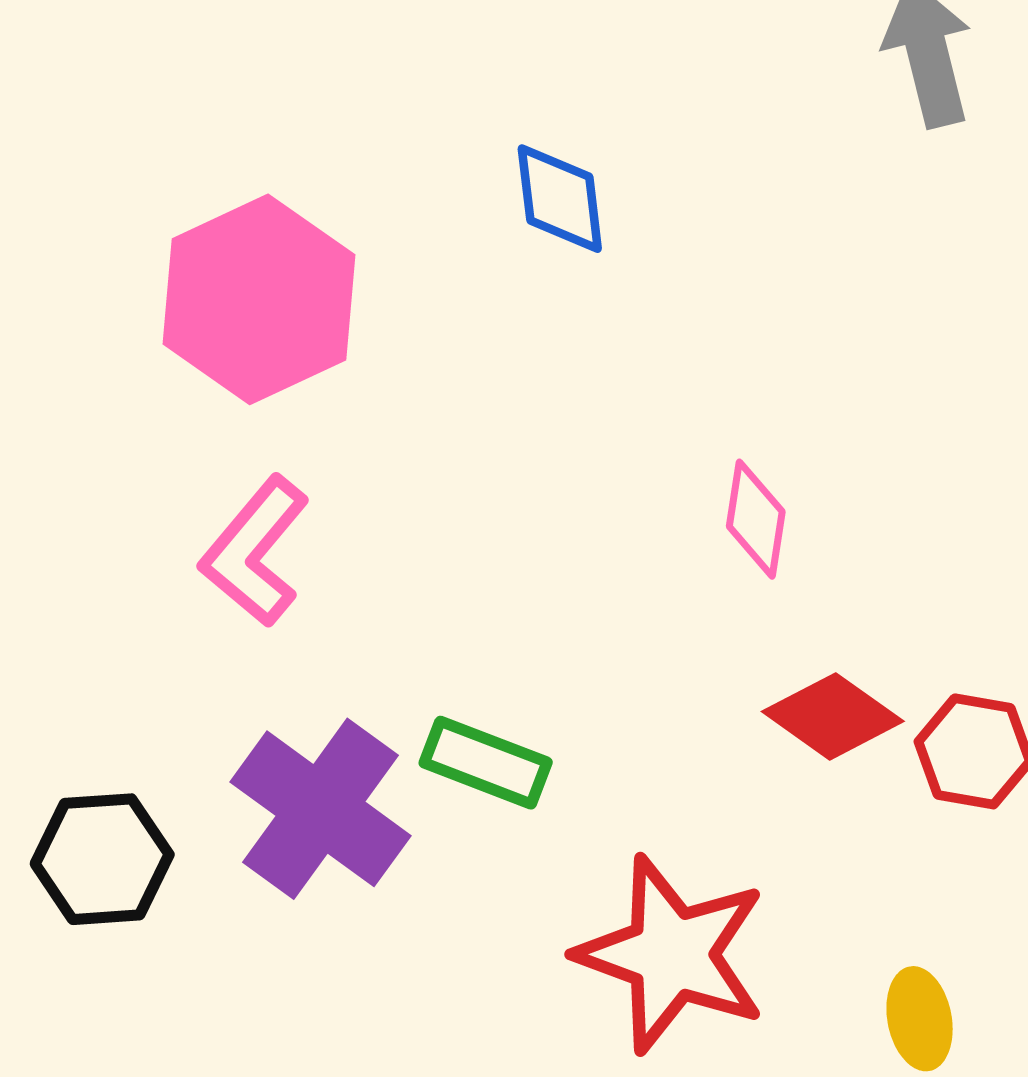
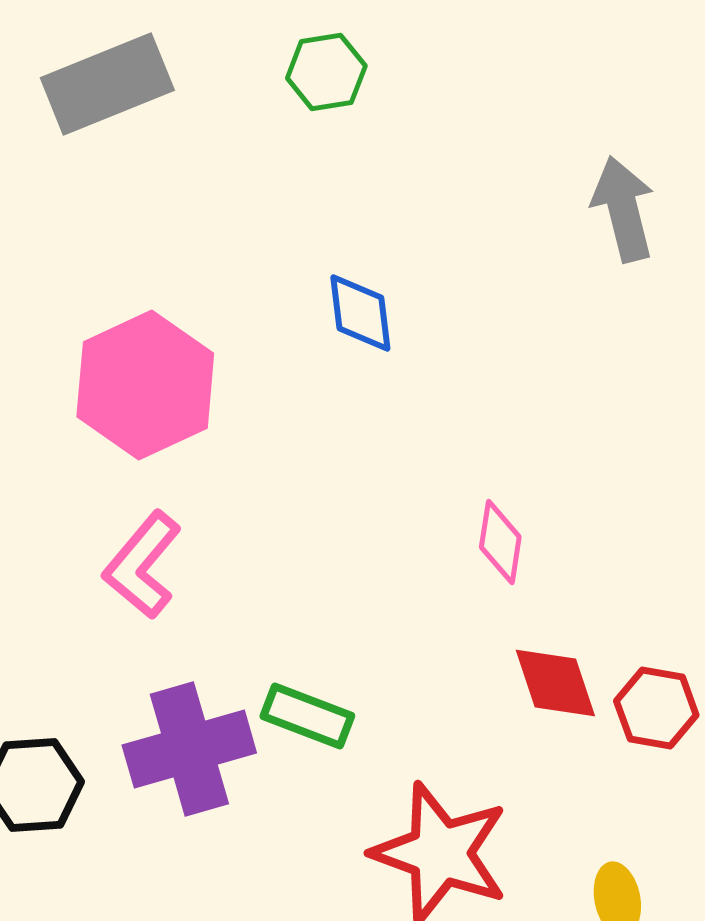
red diamond: (833, 716) -> (555, 683), turned 36
purple cross: (321, 809) -> (189, 749), turned 38

